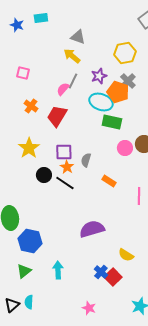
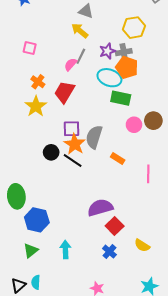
gray cross: (128, 81) -> (124, 52), moved, turned 35
yellow star: (29, 148) -> (36, 106), moved
gray semicircle: (86, 160) -> (94, 137), size x1.6
orange star: (67, 167) -> (75, 144), size x1.5
yellow semicircle: (126, 255) -> (142, 245), moved
red square: (113, 277) -> (115, 226), moved

